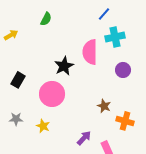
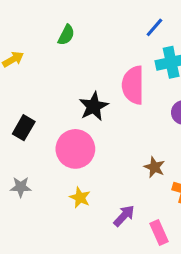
yellow star: (43, 126) -> (80, 198), moved

